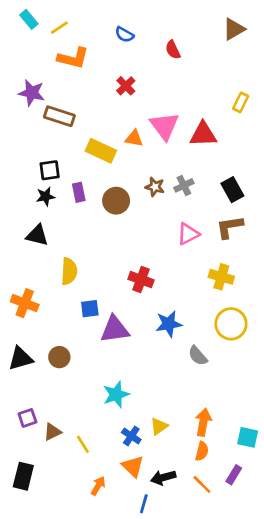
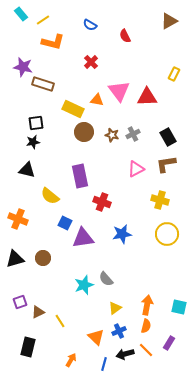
purple rectangle: (79, 192) -> (80, 176), moved, size x1.6
brown circle: (116, 201) -> (84, 132), moved
yellow semicircle: (69, 271) -> (50, 196), turned 126
blue square: (90, 309) -> (65, 223), turned 32
gray semicircle: (198, 356) -> (106, 279), moved
blue cross: (131, 436) -> (119, 331), moved, turned 32
cyan square: (248, 437) -> (179, 307), moved
black rectangle: (23, 476) -> (28, 347), moved
black arrow: (163, 478) -> (125, 354), moved
orange arrow: (98, 486) -> (71, 360), moved

